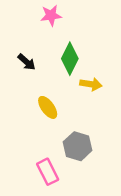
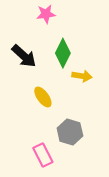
black arrow: (27, 62) -> (24, 56), size x1.5

